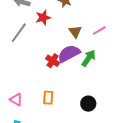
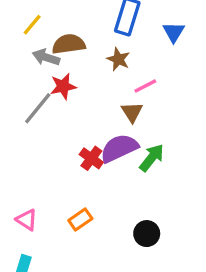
red star: (43, 18) -> (63, 86), moved
pink line: (99, 31) -> (145, 86), moved
orange rectangle: (48, 98) -> (80, 220), turned 48

